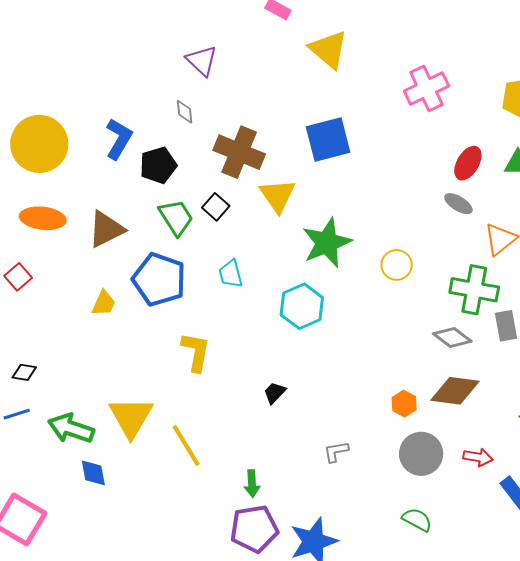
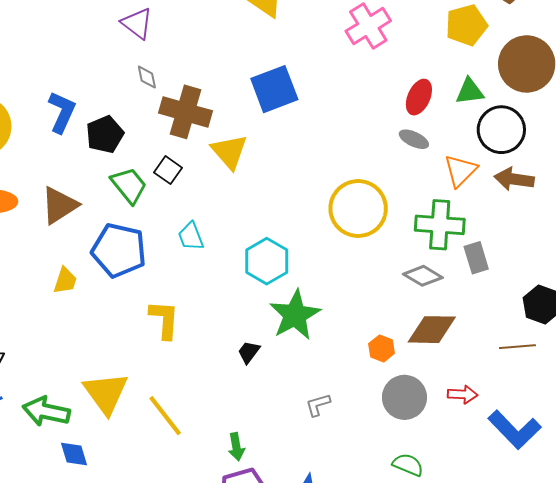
gray diamond: (185, 112) -> (147, 77), moved
green star: (327, 243) -> (295, 315), moved
yellow circle: (397, 265) -> (358, 209), size x1.8

